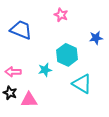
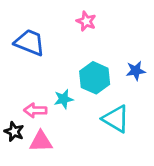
blue star: (96, 38) -> (136, 71), moved
pink arrow: (13, 72) -> (35, 110), moved

